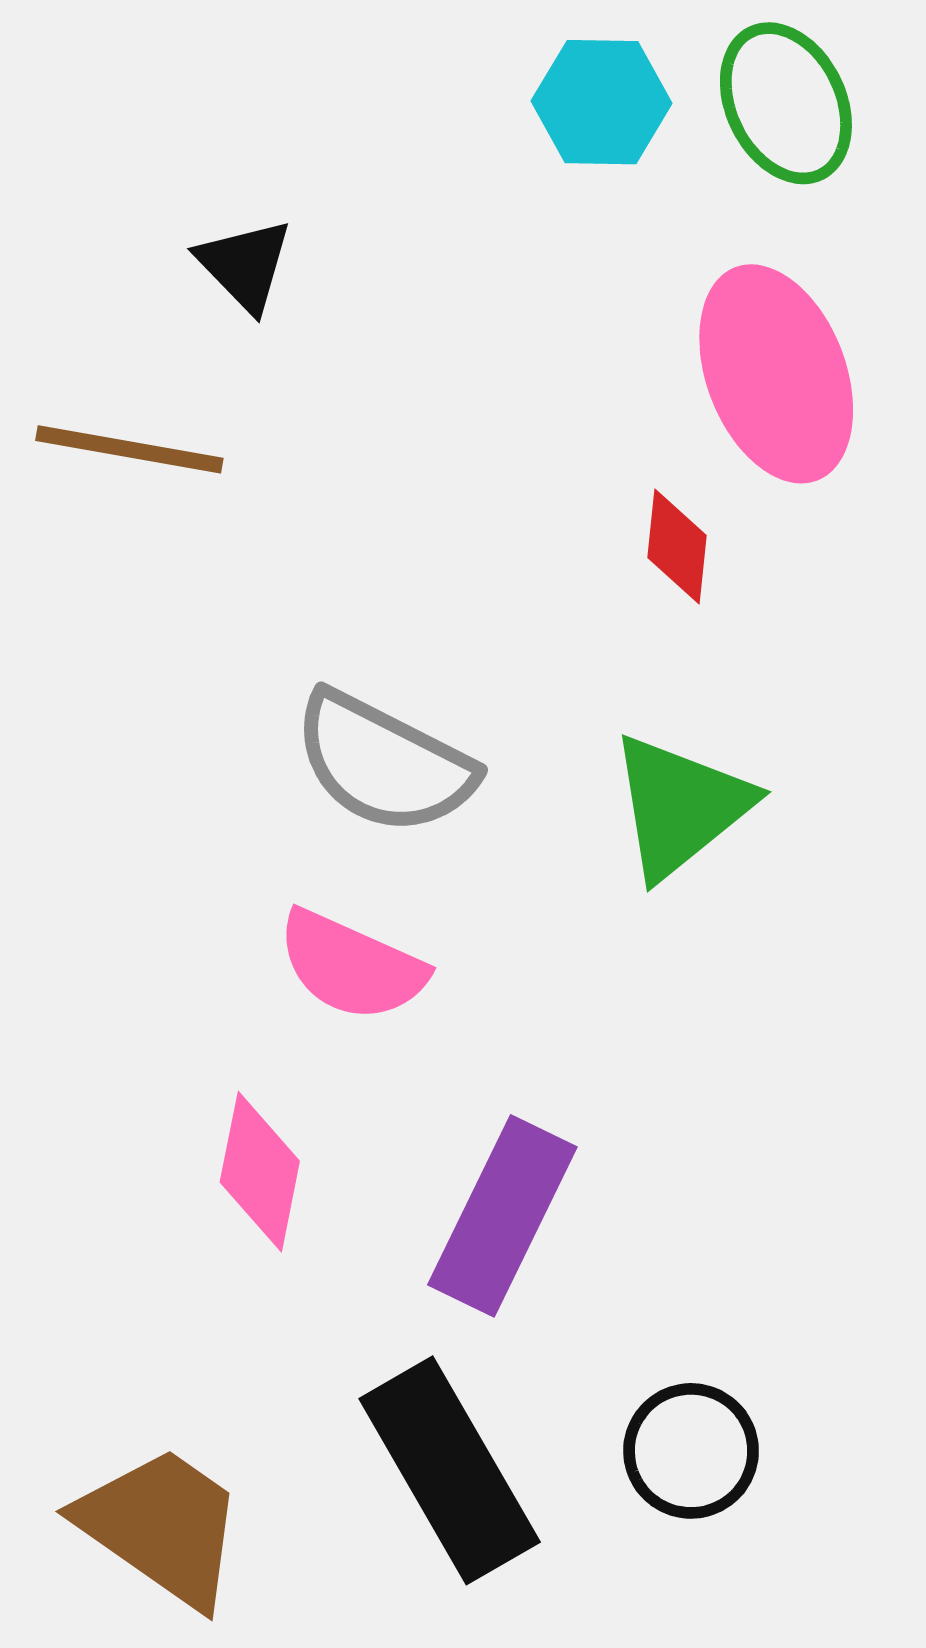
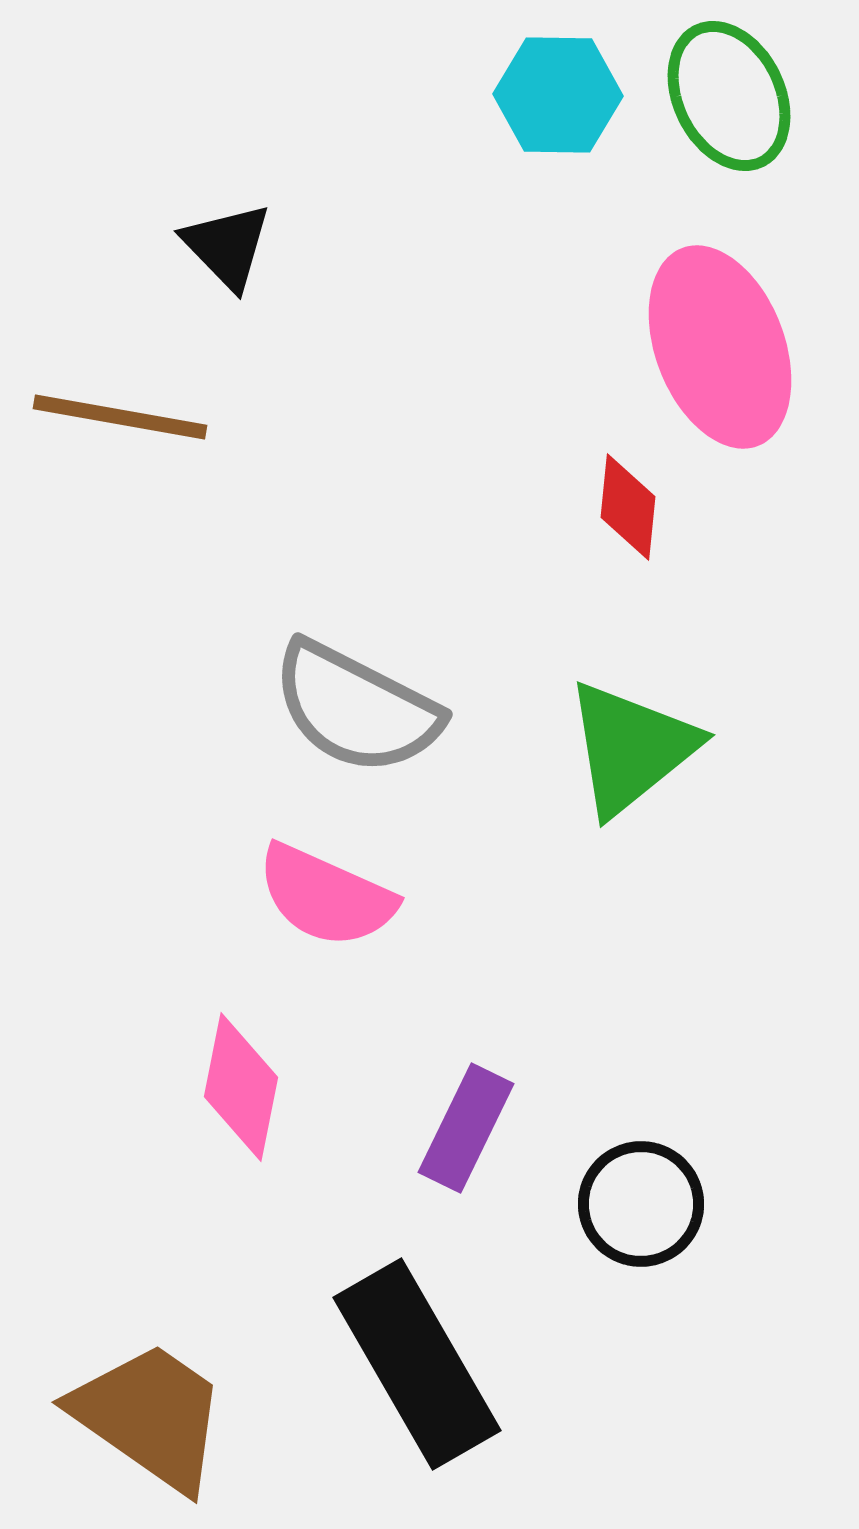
purple rectangle: (502, 1216) -> (466, 1128), size x0.7
black circle: (691, 1451) -> (641, 1204), moved

